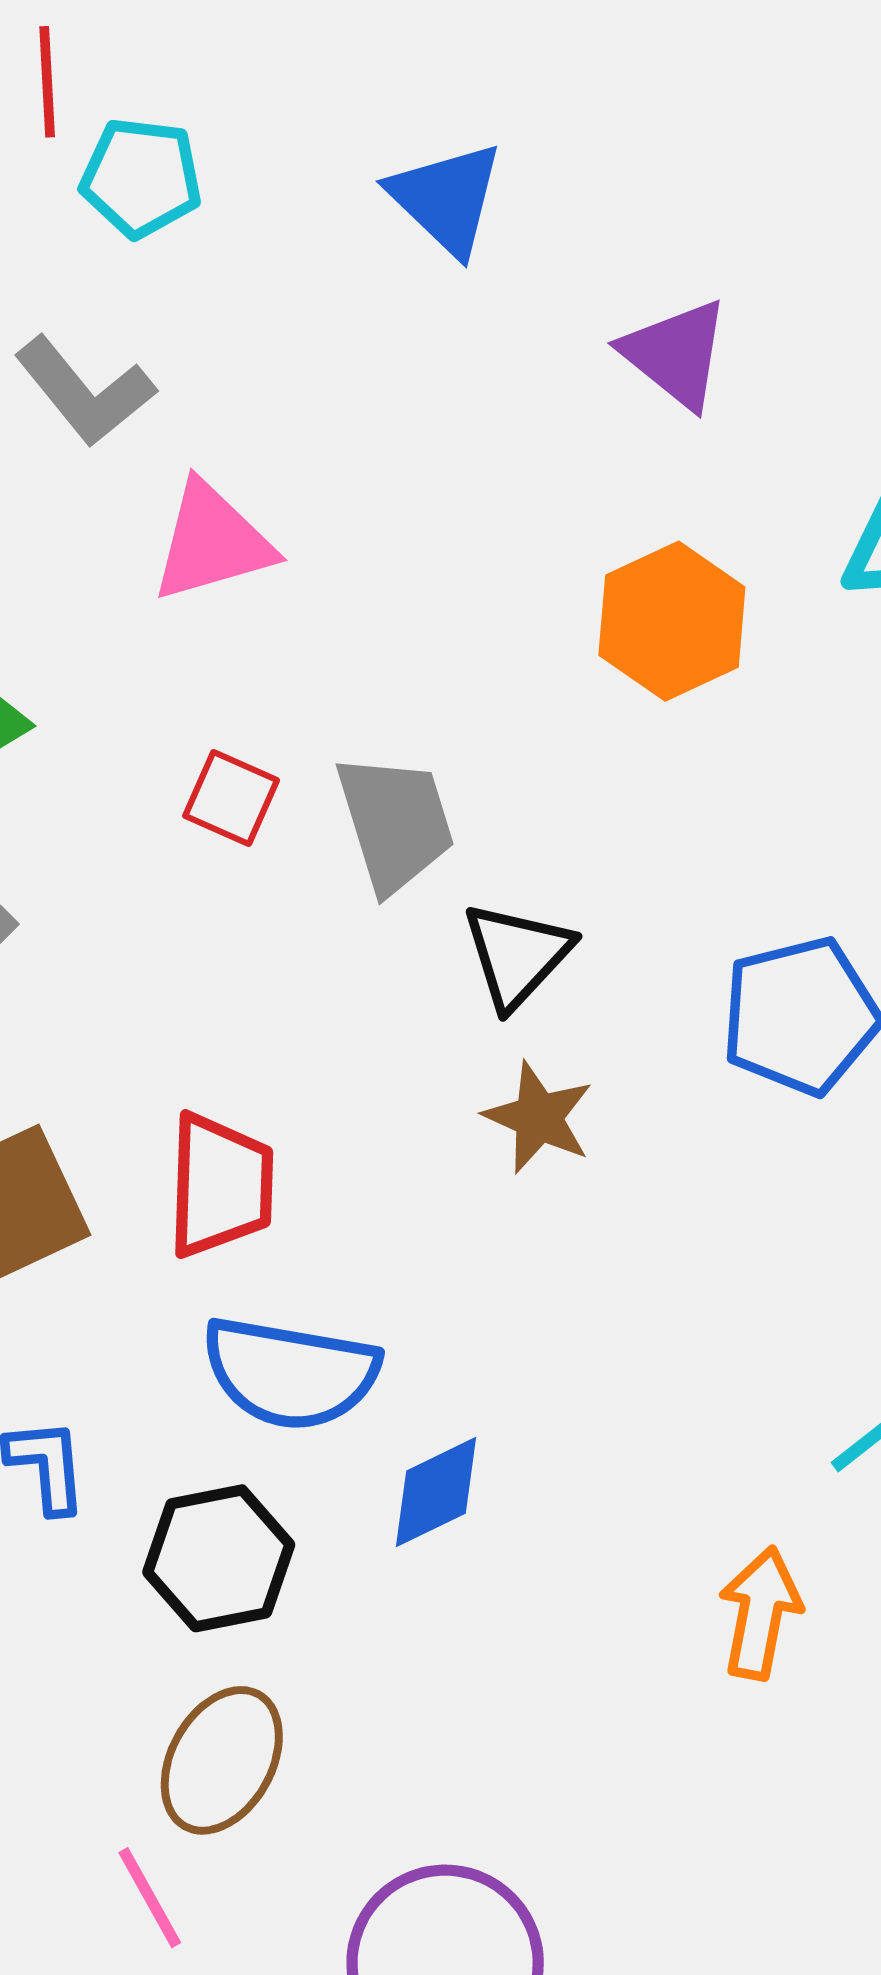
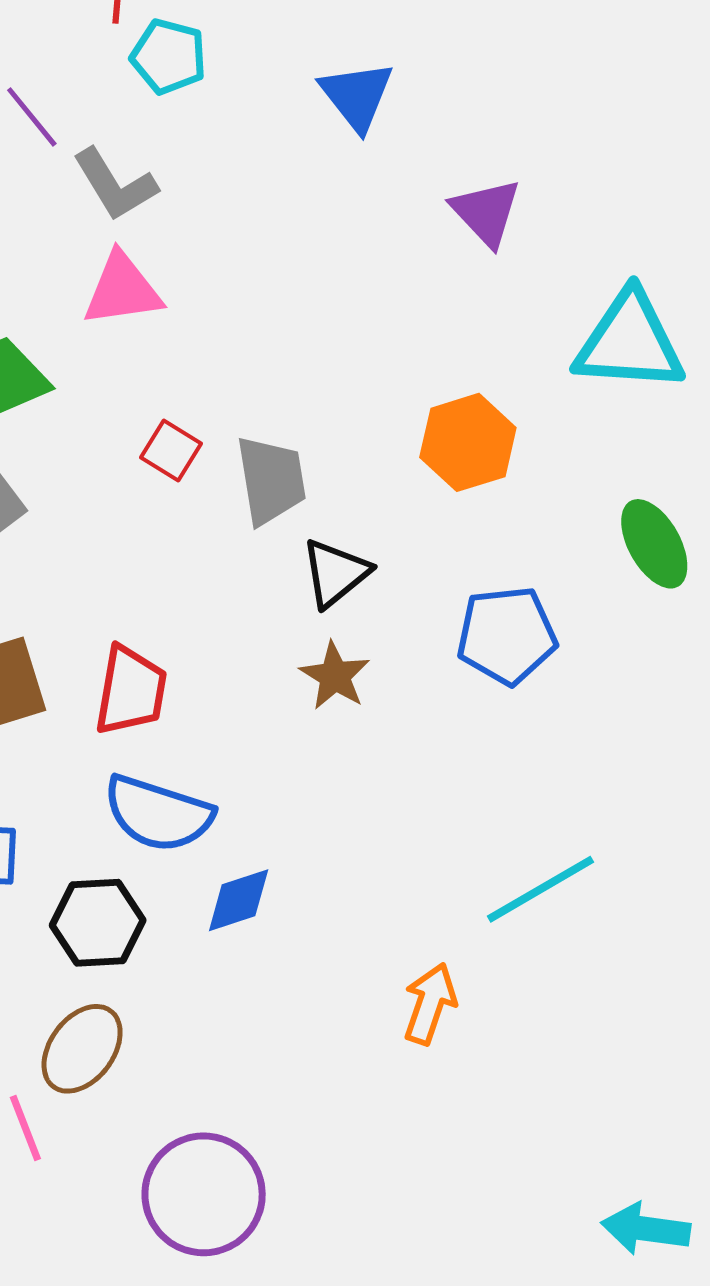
pink triangle: (212, 542) -> (122, 290), moved
orange hexagon: (672, 621) -> (468, 442), moved

